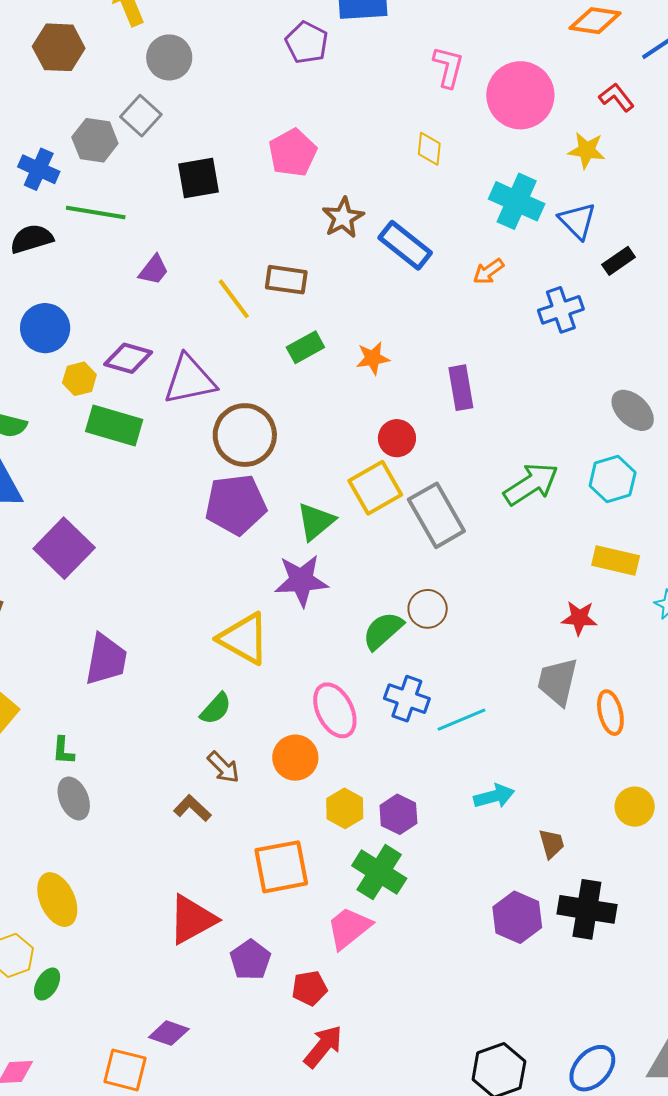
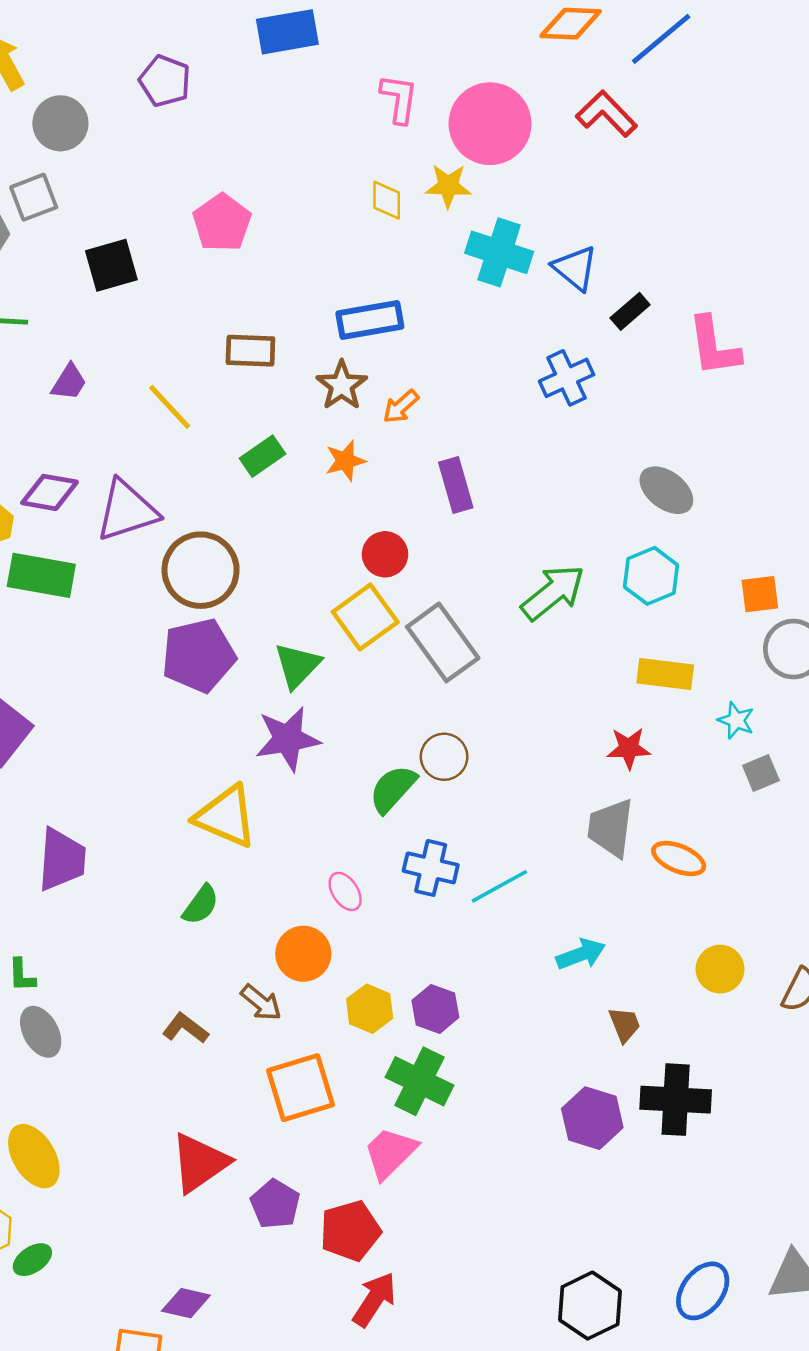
purple pentagon: (307, 43) -> (165, 81), moved
red L-shape: (617, 97) -> (606, 114), size x1.4
gray square: (141, 116) -> (34, 197), turned 33
yellow star: (587, 150) -> (448, 186), moved
brown star: (343, 218) -> (342, 385), moved
blue rectangle: (405, 245) -> (370, 320), turned -42
orange arrow: (488, 271) -> (401, 407), moved
brown rectangle: (286, 280) -> (250, 351), moved
pink ellipse: (335, 710) -> (345, 891), size x0.6
orange ellipse: (610, 713) -> (679, 859), turned -48
brown arrow: (223, 767) -> (261, 1003), moved
cyan arrow: (494, 796) -> (581, 954), moved
green ellipse: (47, 984) -> (32, 1260), turned 32
red pentagon: (309, 988) -> (350, 1231), size x1.4

